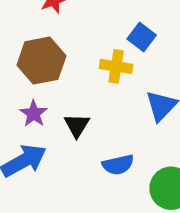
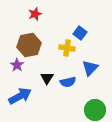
purple star: (34, 114) -> (17, 65), moved
blue semicircle: (118, 165) -> (68, 82), moved

